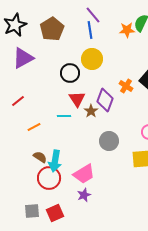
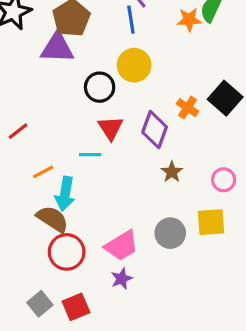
purple triangle: (23, 58) -> (57, 48), moved, turned 30
brown star: (91, 111) -> (172, 172), moved
gray circle: (109, 141) -> (170, 233), moved
brown semicircle: (40, 157) -> (52, 219), size x1.5
cyan arrow: (55, 161) -> (65, 194), moved
gray square: (32, 211) -> (40, 304), turned -35

